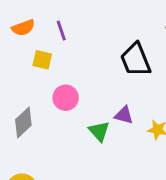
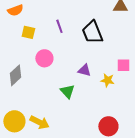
purple line: (61, 31) -> (59, 26), moved
green triangle: (99, 131) -> (67, 91), moved

